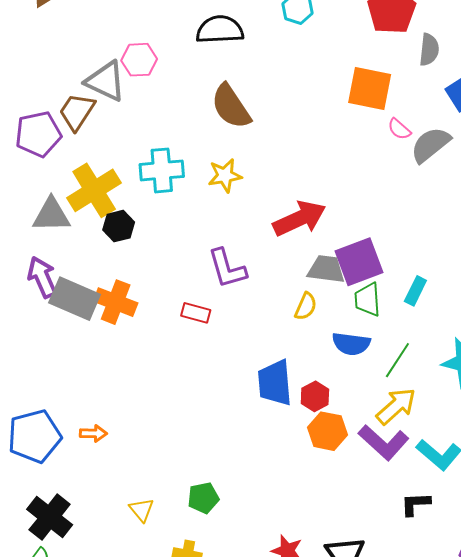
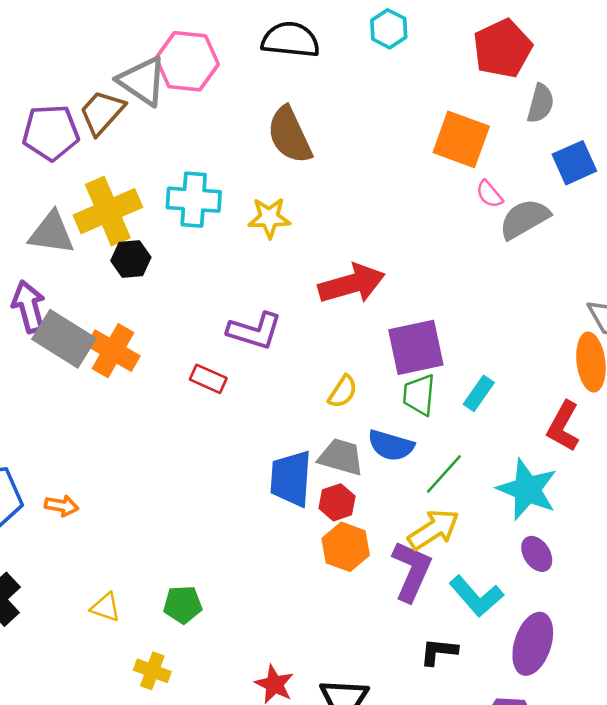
pink hexagon: (139, 60) -> (187, 61), size x1.4
purple L-shape: (227, 269) -> (255, 331), turned -66
gray trapezoid: (326, 269) -> (341, 457), moved
purple L-shape: (384, 442) -> (412, 571), turned -117
yellow triangle: (142, 510) -> (105, 607), turned -40

